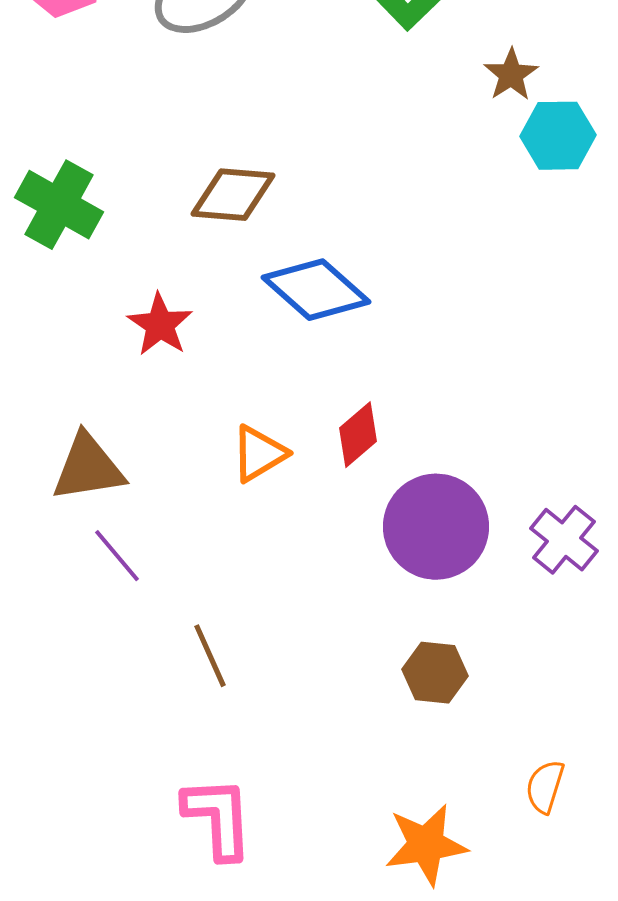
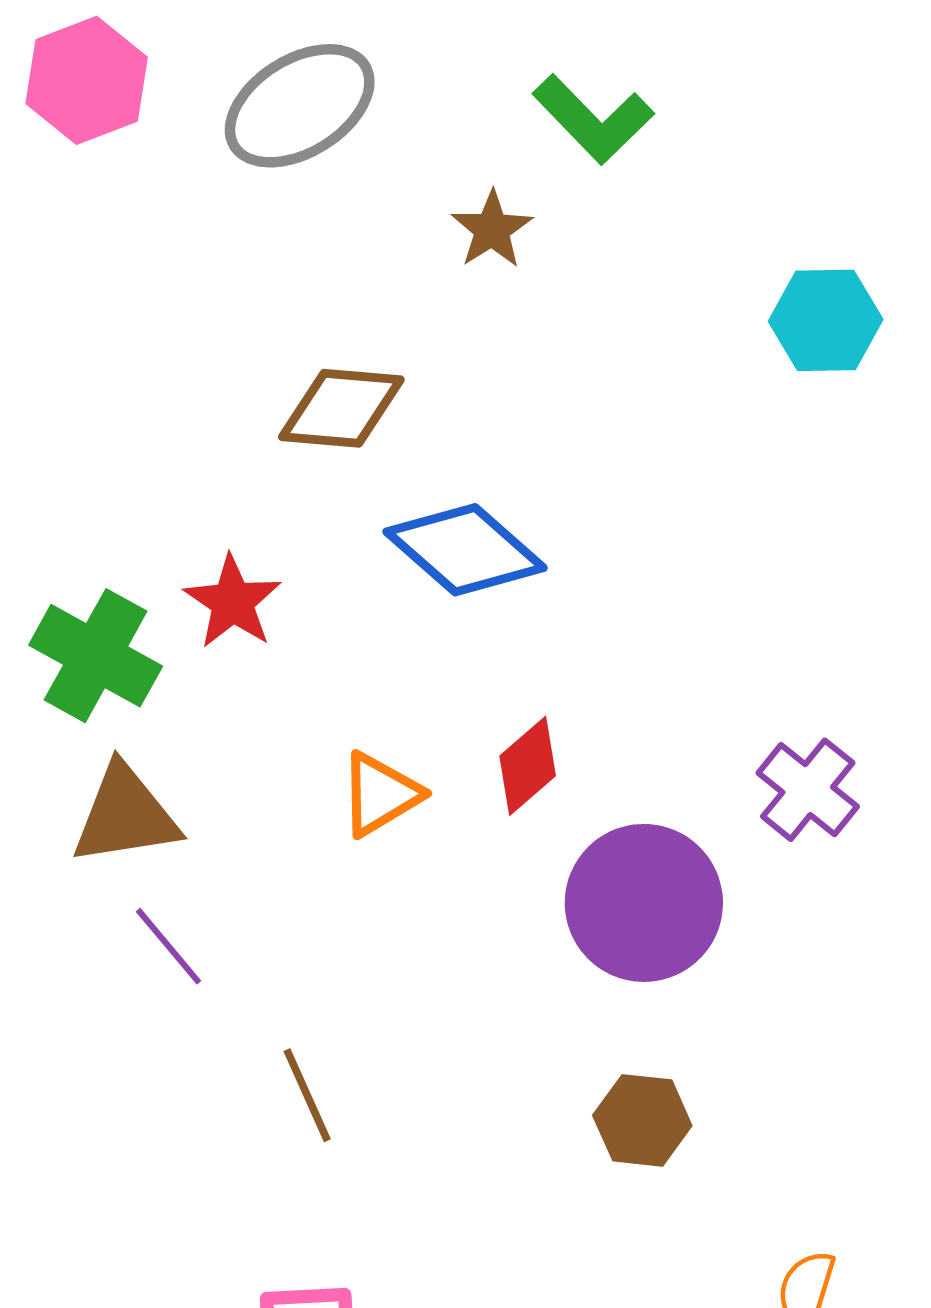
brown star: (511, 75) -> (492, 229), moved
green cross: (59, 205) -> (96, 656), moved
purple cross: (564, 540) -> (808, 790), moved

